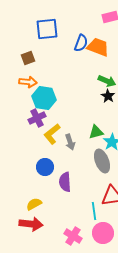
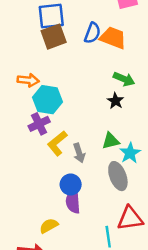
brown square: (28, 58) -> (54, 37), moved, size x1.5
black star: (108, 96) -> (115, 101), moved
blue circle: (45, 167) -> (71, 185), moved
yellow semicircle: (34, 204) -> (49, 226), moved

